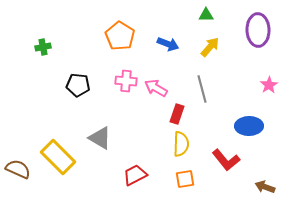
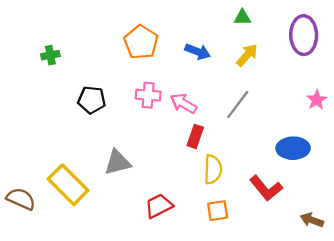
gray line: (202, 89) -> (238, 105), turned 52
red rectangle: (177, 114) -> (195, 136), moved
gray triangle: (100, 138) -> (118, 162), turned -45

